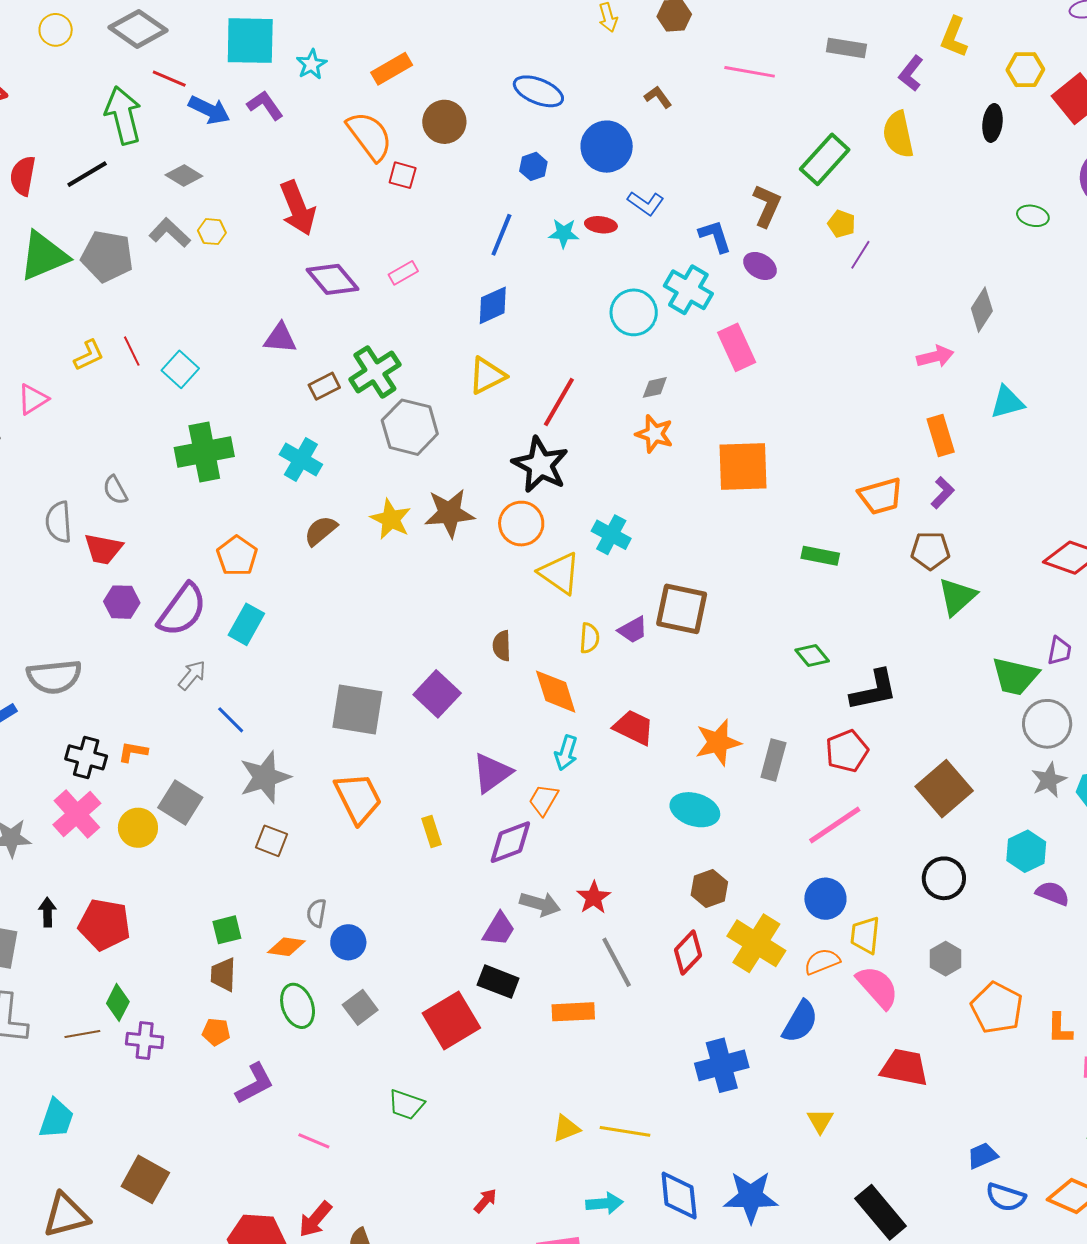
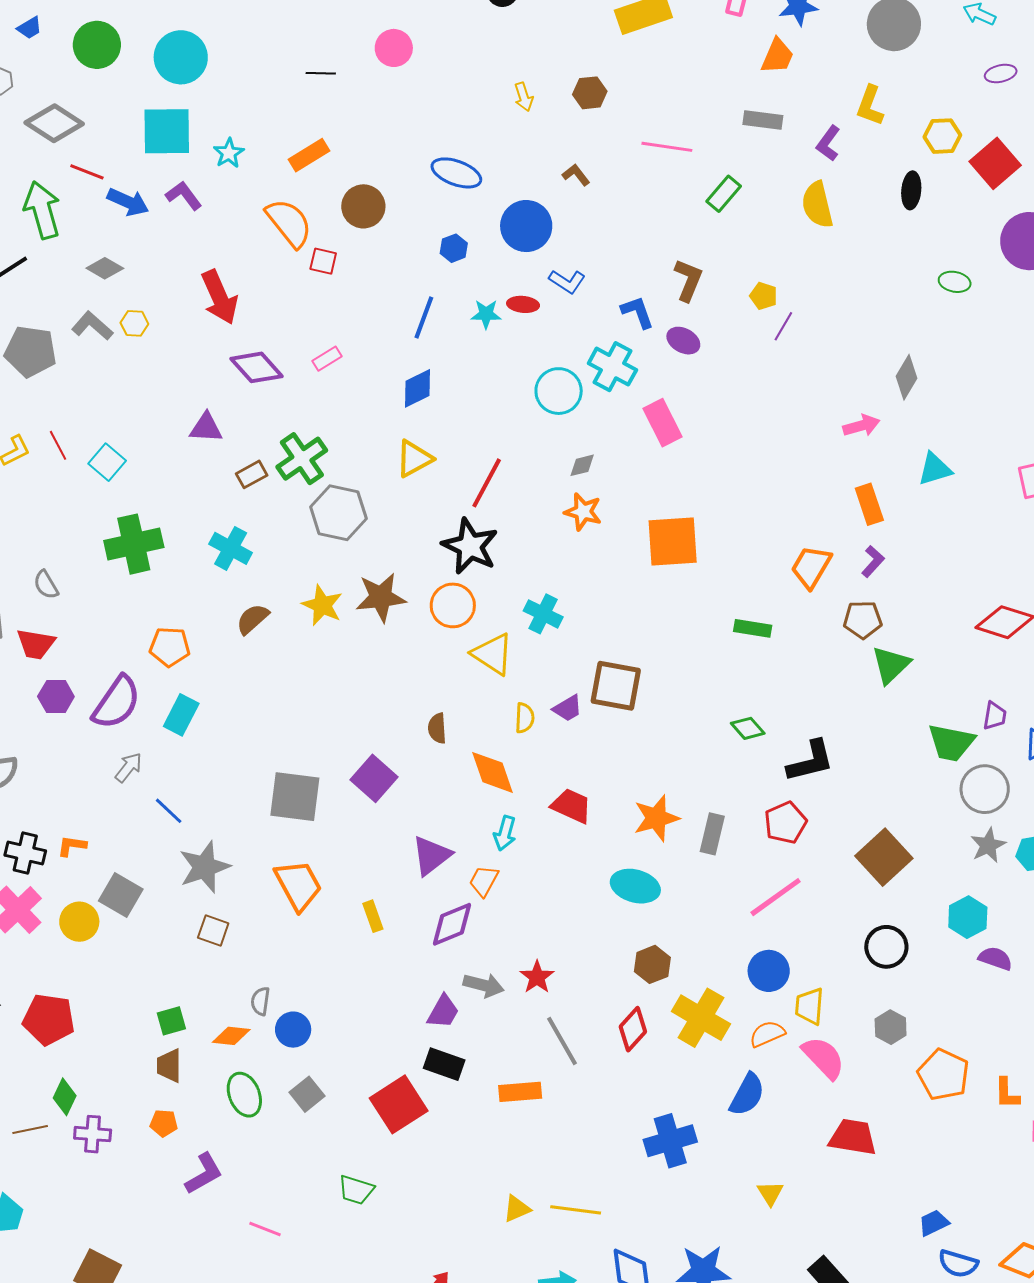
green rectangle: (825, 159) -> (724, 194), moved, size x0.7
orange trapezoid: (881, 496) -> (811, 567), turned 138
orange pentagon: (237, 556) -> (170, 647), turned -30

